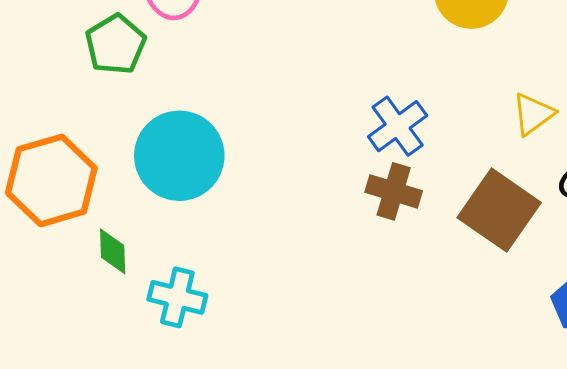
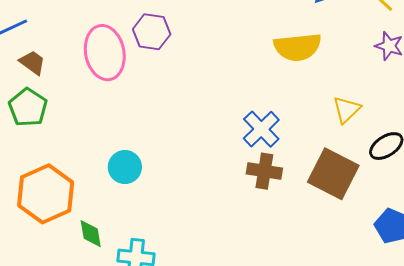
green pentagon: (115, 44) -> (28, 107), moved
cyan circle: (179, 156) -> (125, 167), size x0.6

